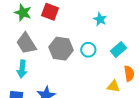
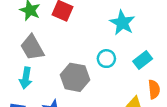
cyan star: (100, 19) -> (122, 23), size x1.5
gray hexagon: (61, 49) -> (75, 77), moved

